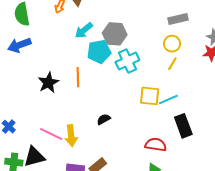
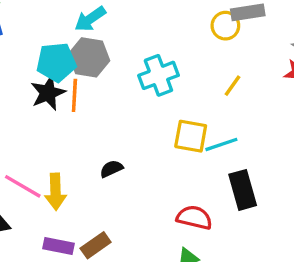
gray hexagon: (115, 34) -> (89, 57), moved
yellow circle: (172, 44) -> (225, 26), moved
cyan pentagon: (99, 52) -> (56, 62), moved
black star: (48, 83) -> (48, 93), moved

